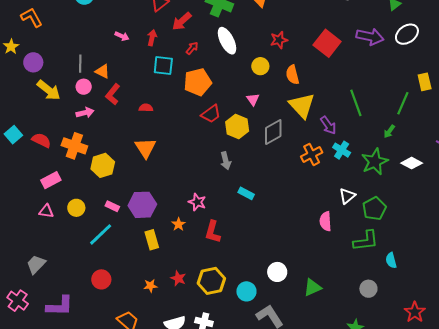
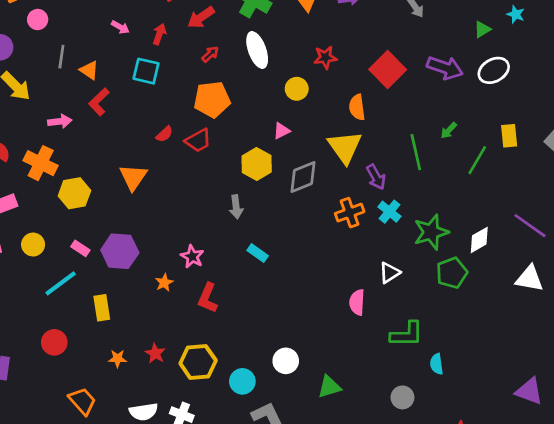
cyan square: (163, 66) -> (146, 71), moved
orange semicircle: (292, 75) -> (357, 107), moved
pink circle: (84, 87) -> (38, 20), moved
pink triangle: (253, 99) -> (282, 131), turned 32
red semicircle: (146, 108) -> (164, 134), moved, turned 128
red trapezoid: (211, 114) -> (198, 140), moved
green arrow: (389, 131) -> (449, 130), moved
white diamond: (412, 163) -> (479, 240), turned -65
green pentagon: (374, 209) -> (452, 273), moved
yellow rectangle: (152, 240) -> (102, 308), moved

